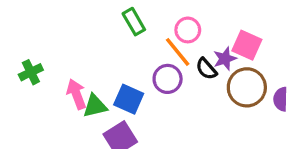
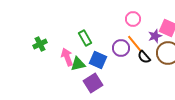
green rectangle: (134, 22) -> (85, 38), moved
orange line: (178, 52) -> (135, 44), moved
black semicircle: (206, 69) -> (144, 57), moved

